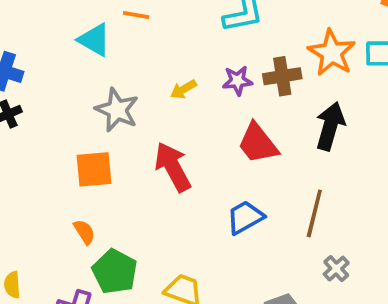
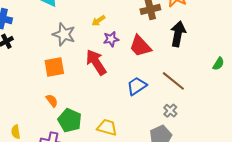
purple star: (237, 81) -> (111, 39), moved
brown line: (314, 213) -> (173, 81), turned -60
gray cross: (336, 269) -> (170, 111), moved

